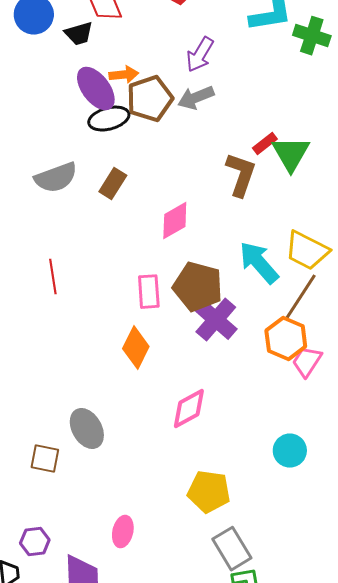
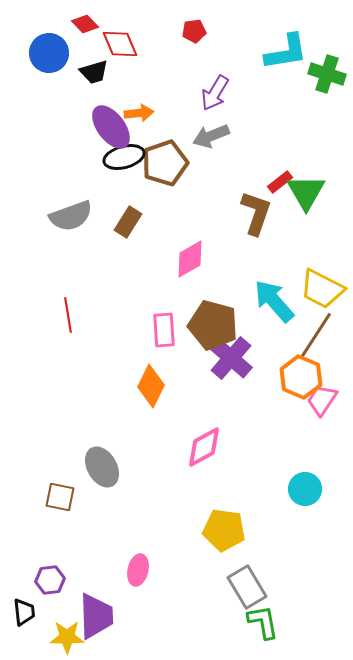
brown pentagon: (150, 99) -> (165, 163), moved

